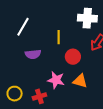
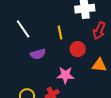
white line: (23, 27) -> (23, 29), turned -54
orange triangle: (80, 81) -> (99, 65), moved

